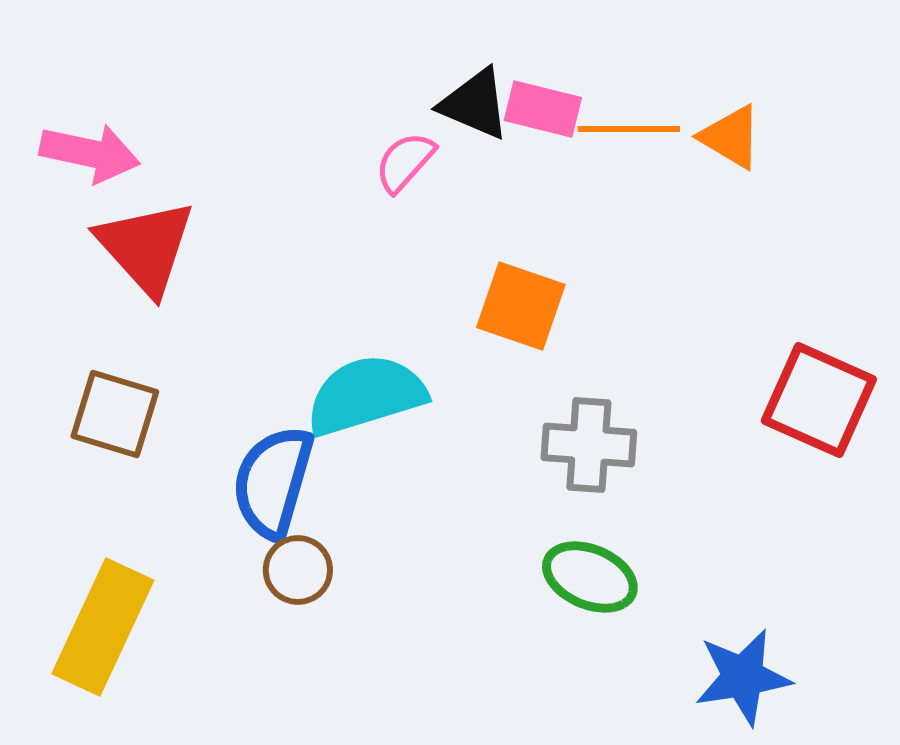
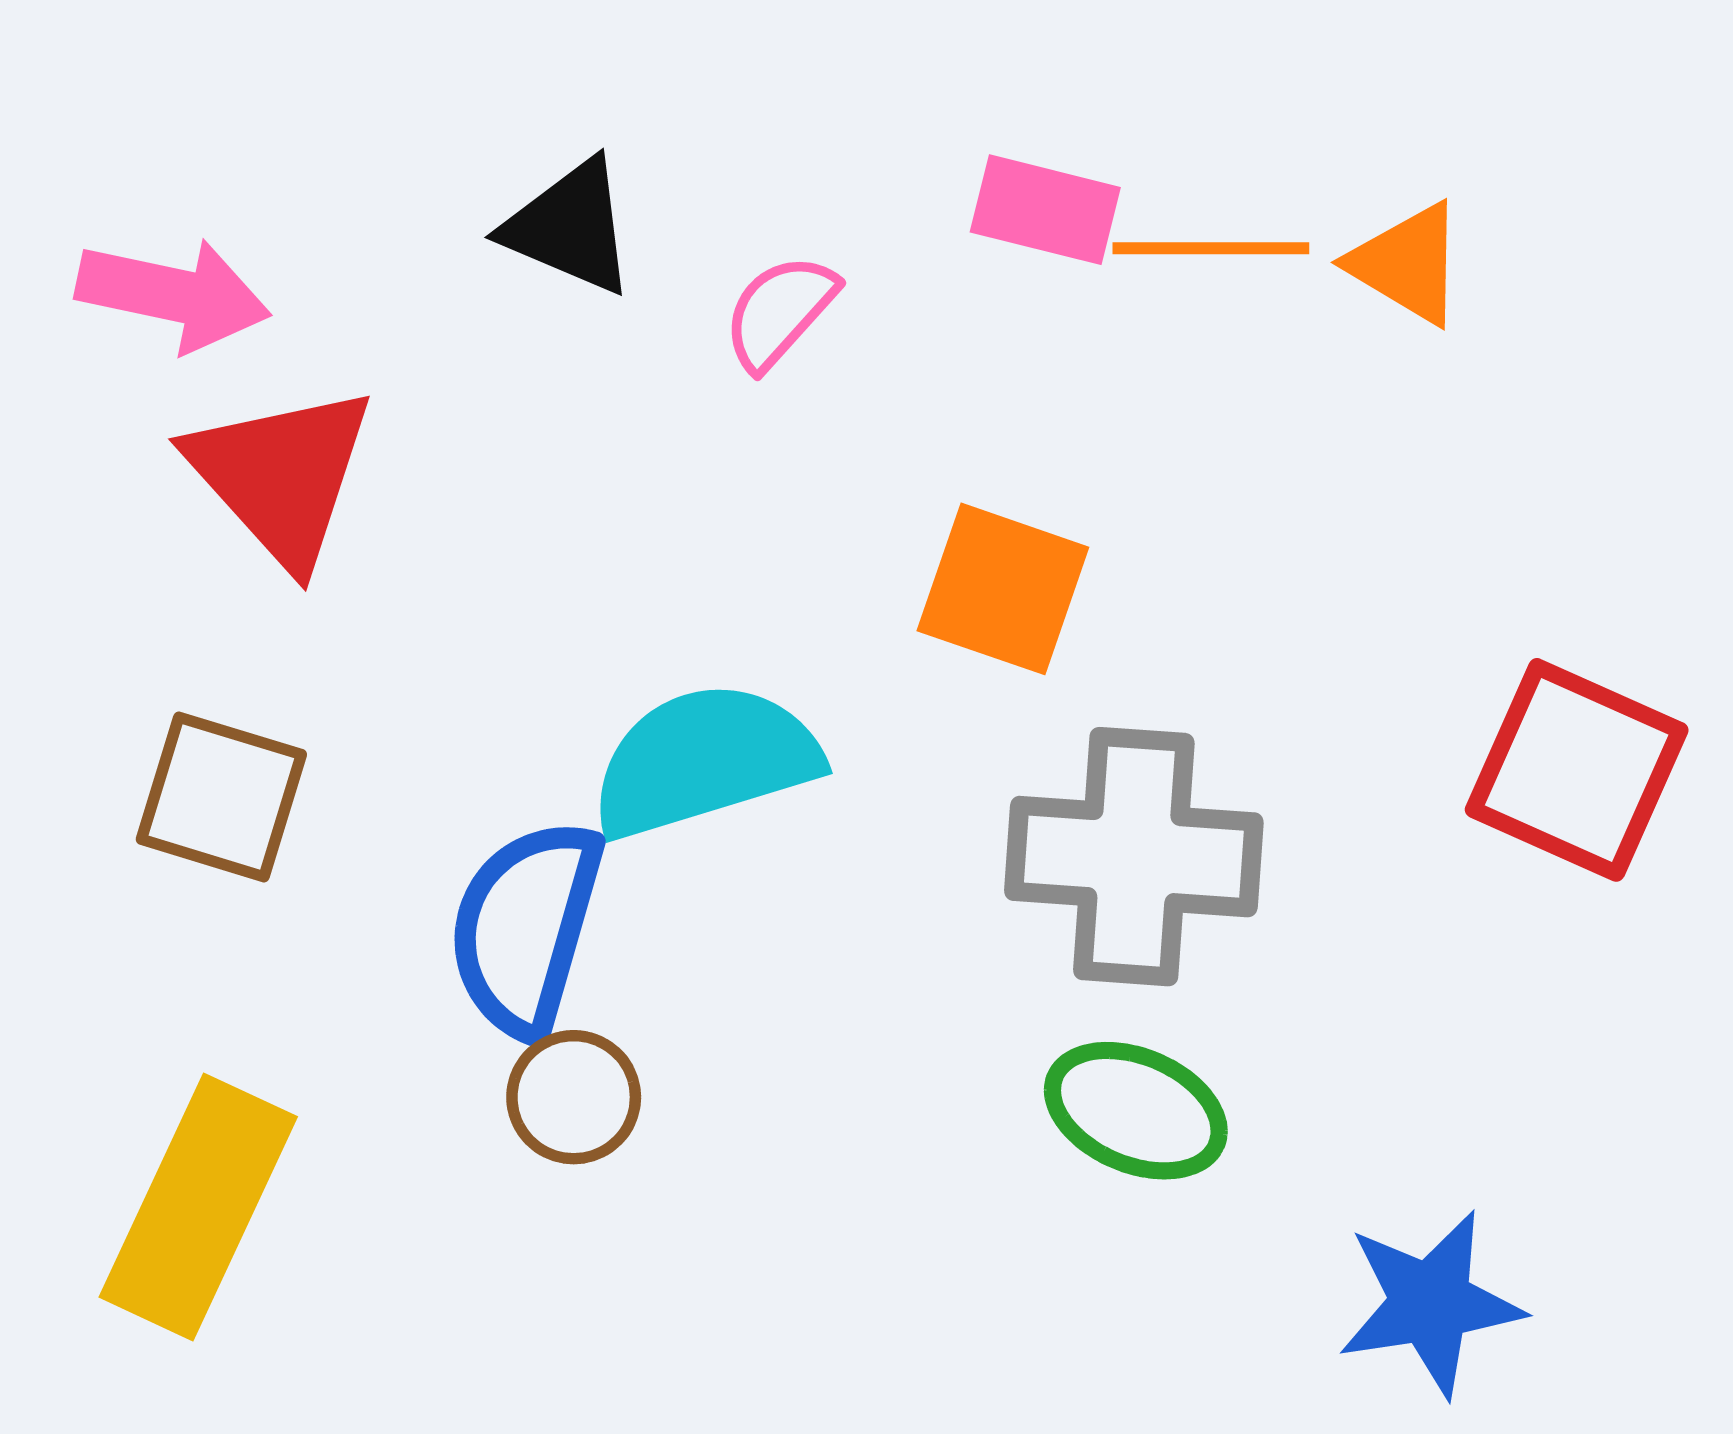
black triangle: (475, 104) -> (570, 227), moved
gray cross: (589, 445) -> (1134, 857), size x1.4

